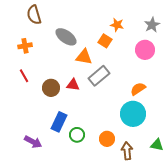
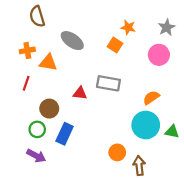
orange triangle: (84, 57) -> (48, 63), moved
red line: (24, 76) -> (26, 83), turned 48
gray rectangle: (99, 76) -> (108, 83), turned 50
brown circle: (51, 88) -> (49, 109), moved
green circle: (77, 135) -> (37, 129), moved
green triangle: (157, 145) -> (172, 132), moved

